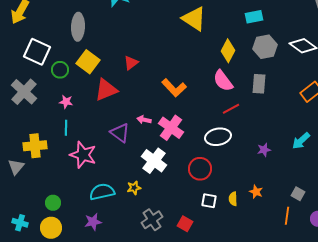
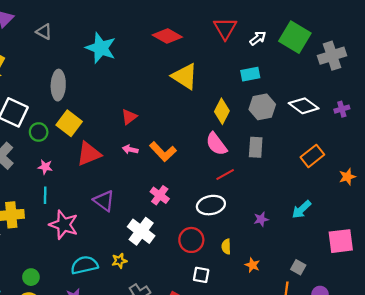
red triangle: (131, 63) -> (129, 117), moved
pink arrow: (144, 120) -> (130, 149), moved
pink cross: (171, 128) -> (160, 195), size x0.7
yellow semicircle: (233, 199) -> (226, 247), moved

